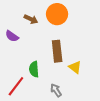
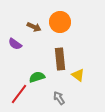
green semicircle: (34, 69) -> (37, 77), turned 77

